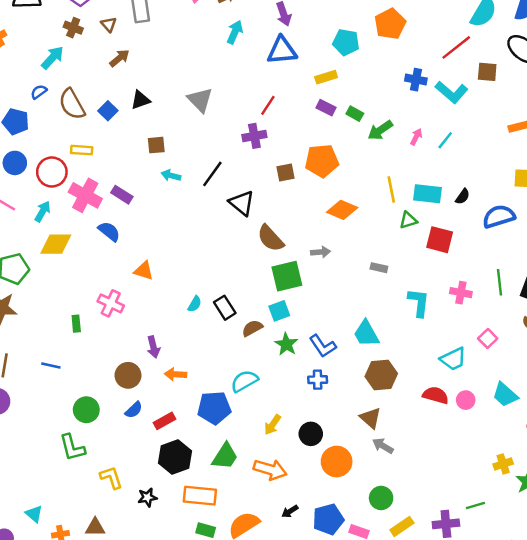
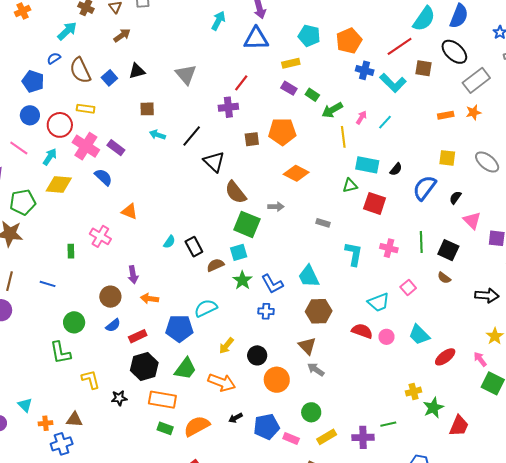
orange pentagon: (390, 24) -> (349, 41), moved
yellow line: (391, 190) -> (343, 137), moved
blue semicircle: (499, 216) -> (424, 188), turned -40
green square: (287, 276) -> (247, 224), turned 32

